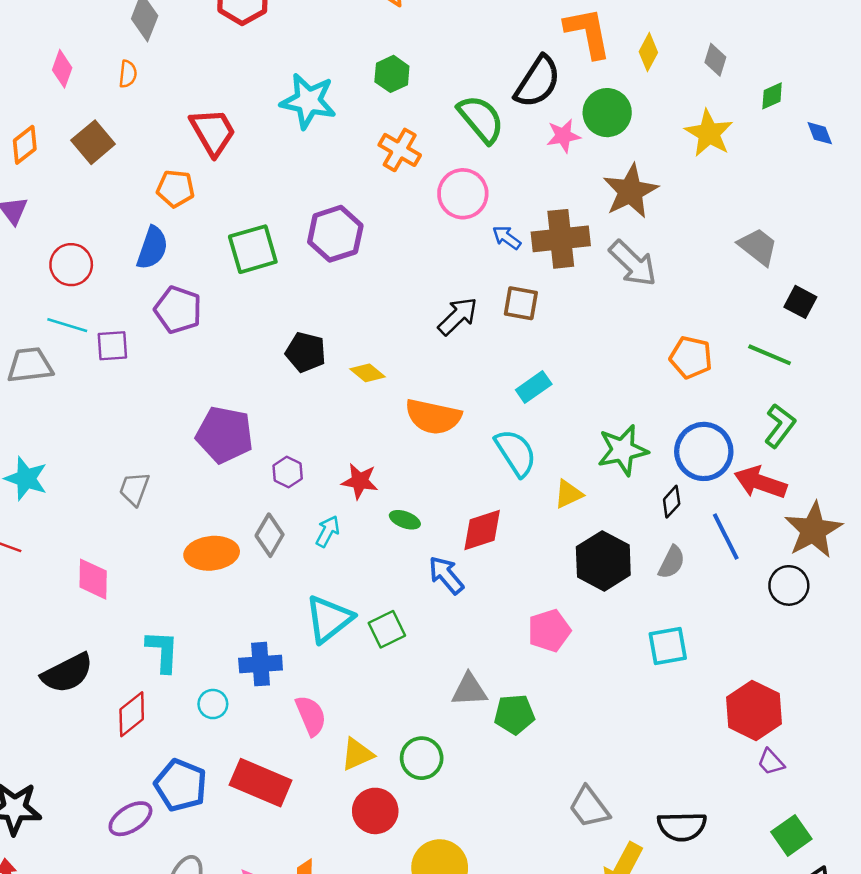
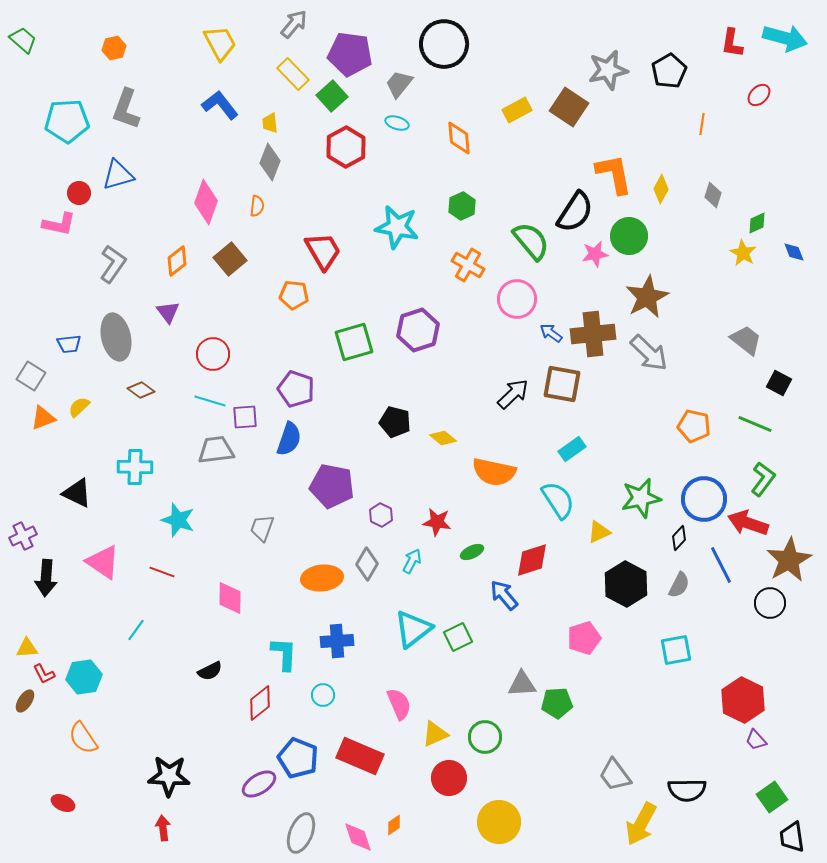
pink diamond: (62, 69) -> (206, 202), size x1.5
yellow star: (709, 133) -> (743, 253), moved, size x0.7
blue semicircle: (152, 248) -> (289, 439), moved
brown square: (521, 303) -> (562, 384), size x1.4
gray trapezoid: (30, 365) -> (216, 450), moved
green ellipse: (405, 520) -> (472, 552), turned -45
blue cross: (261, 664) -> (337, 641), moved
black semicircle: (67, 673) -> (210, 671), size x0.6

